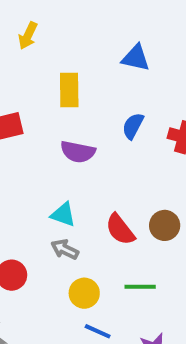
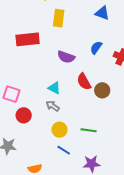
yellow rectangle: (69, 90) -> (59, 18), moved
brown circle: (165, 225) -> (102, 90), moved
red semicircle: (120, 229) -> (84, 82), moved

